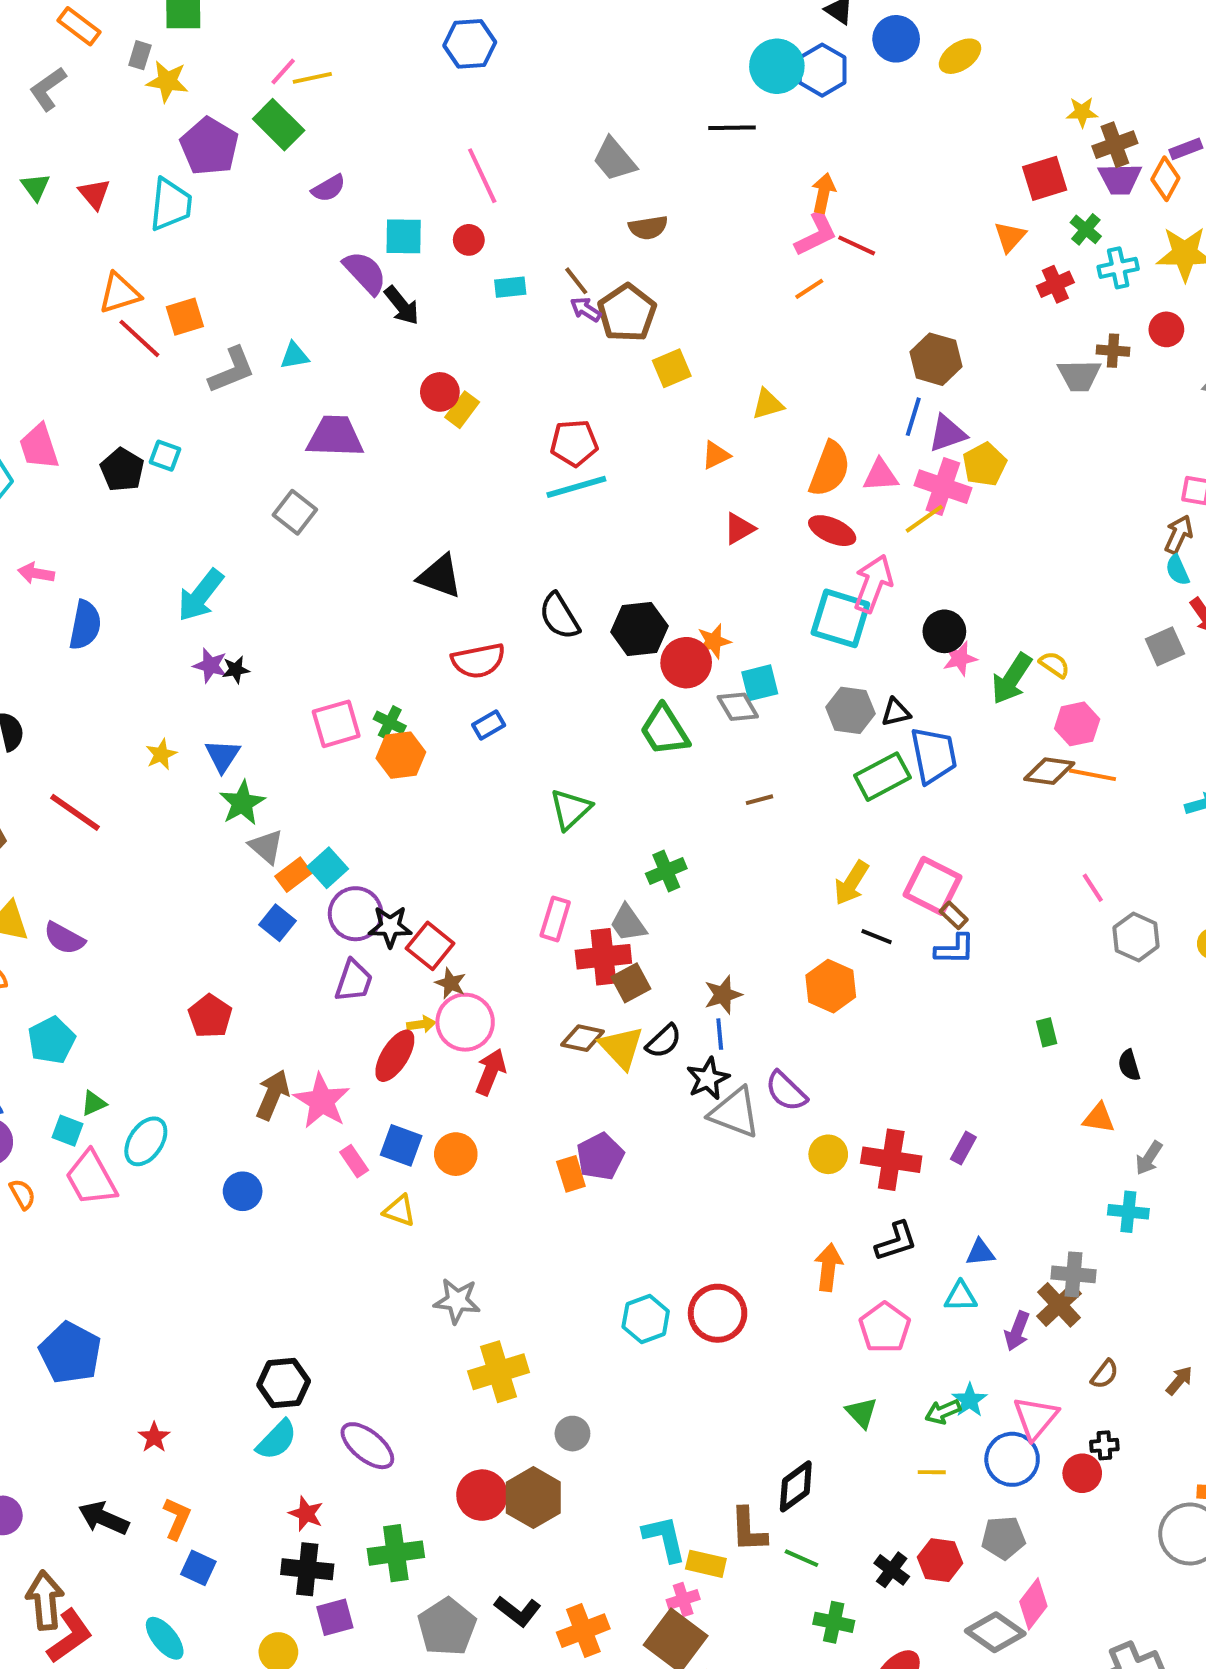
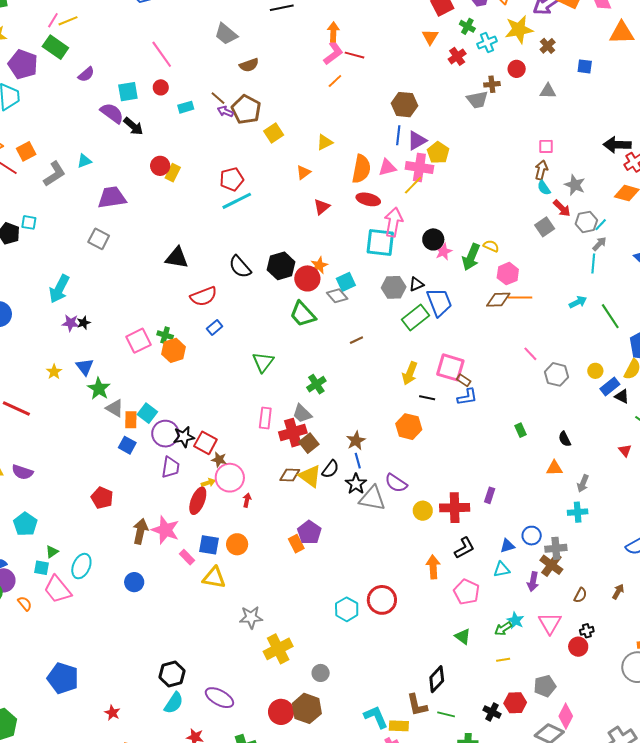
orange rectangle: (294, 875) -> (131, 420), turned -42
red arrow: (491, 1072) -> (247, 500), size x0.6
yellow triangle: (399, 1211) -> (214, 578), size x1.4
blue circle: (1012, 1459) -> (532, 536), moved, size x0.7

